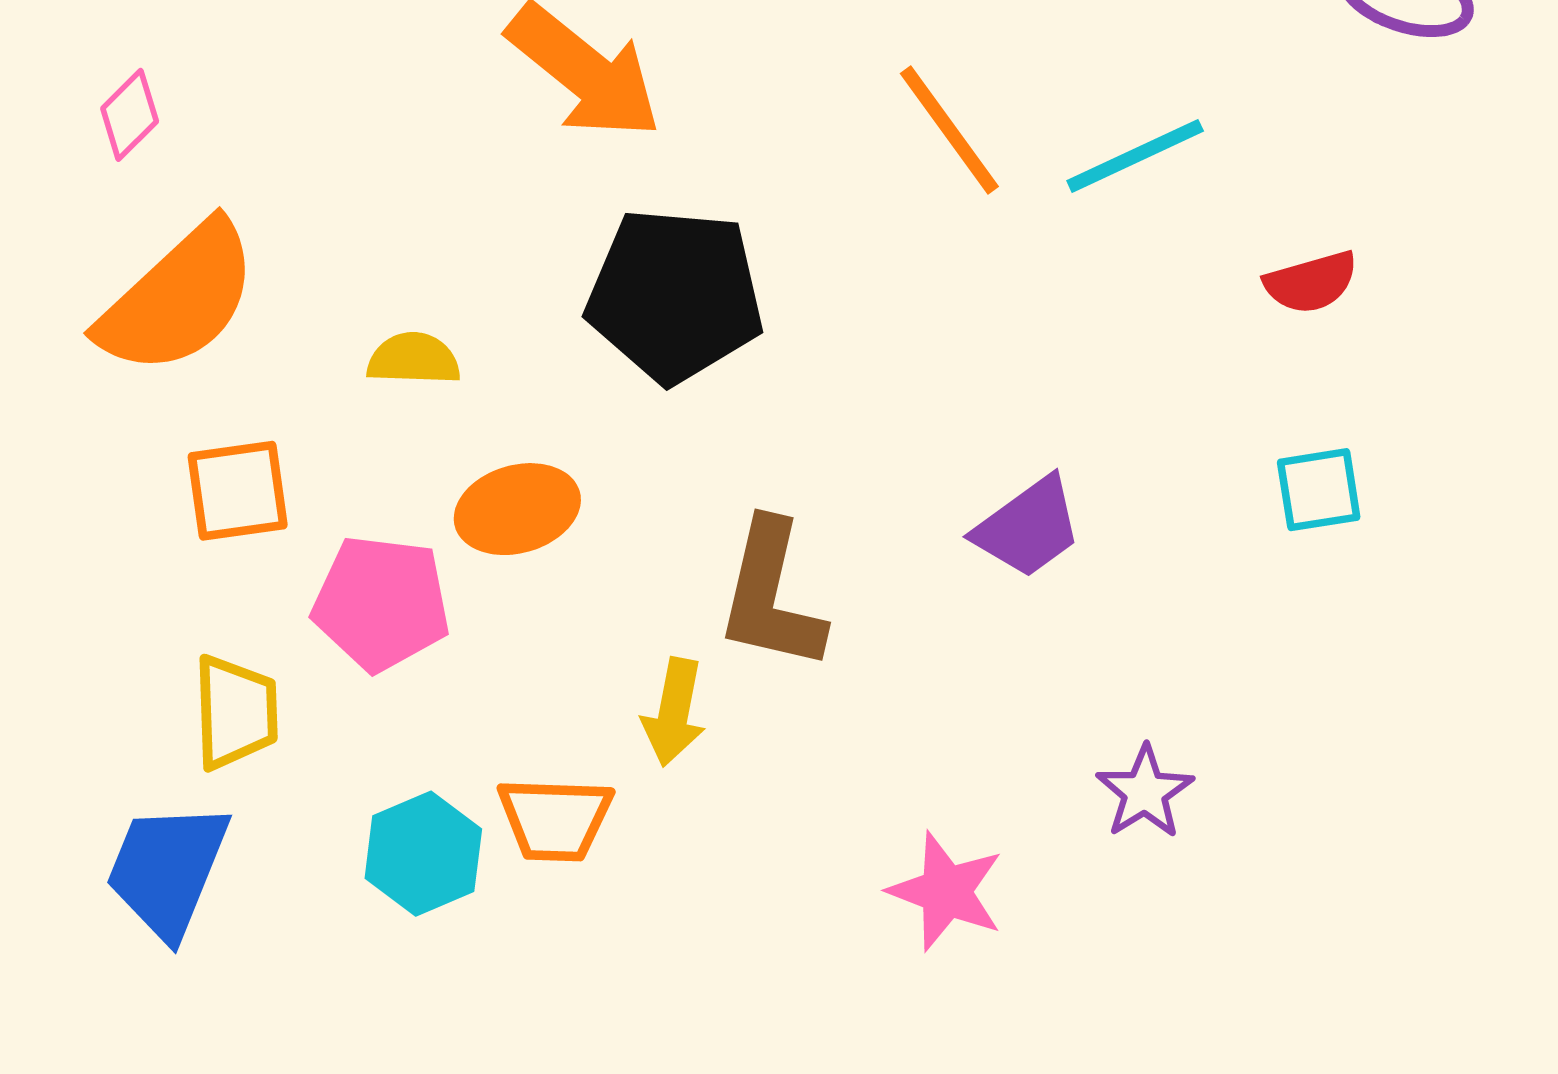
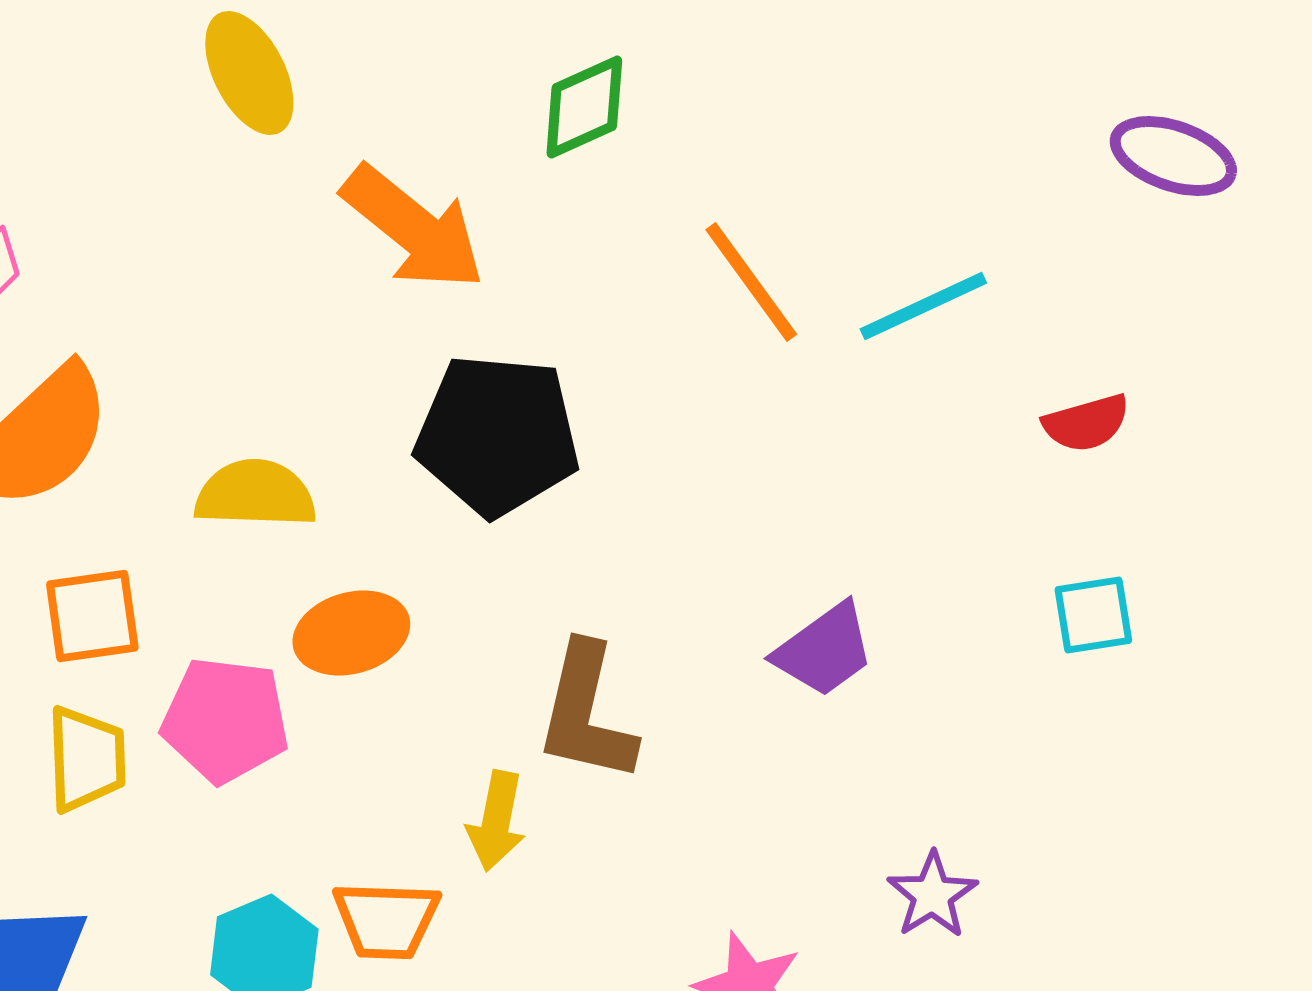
yellow semicircle: (414, 359) -> (255, 494), size x1.4
yellow trapezoid: (235, 712) -> (86, 759), moved

